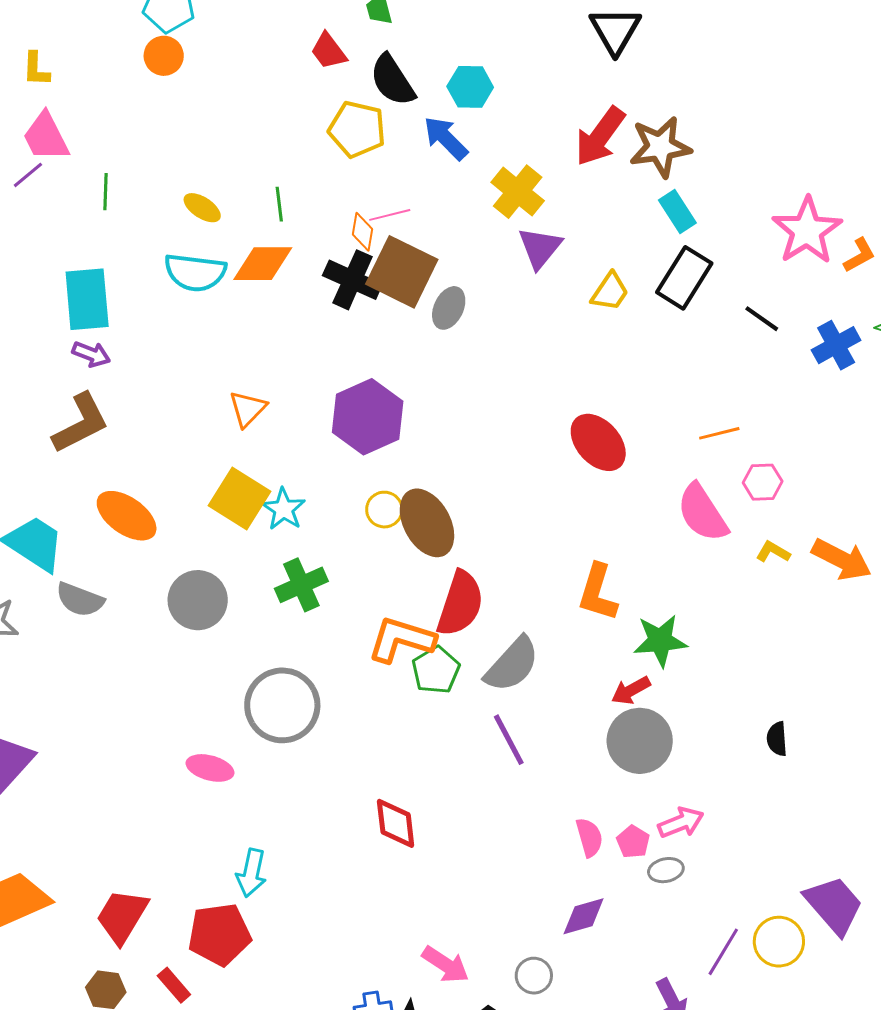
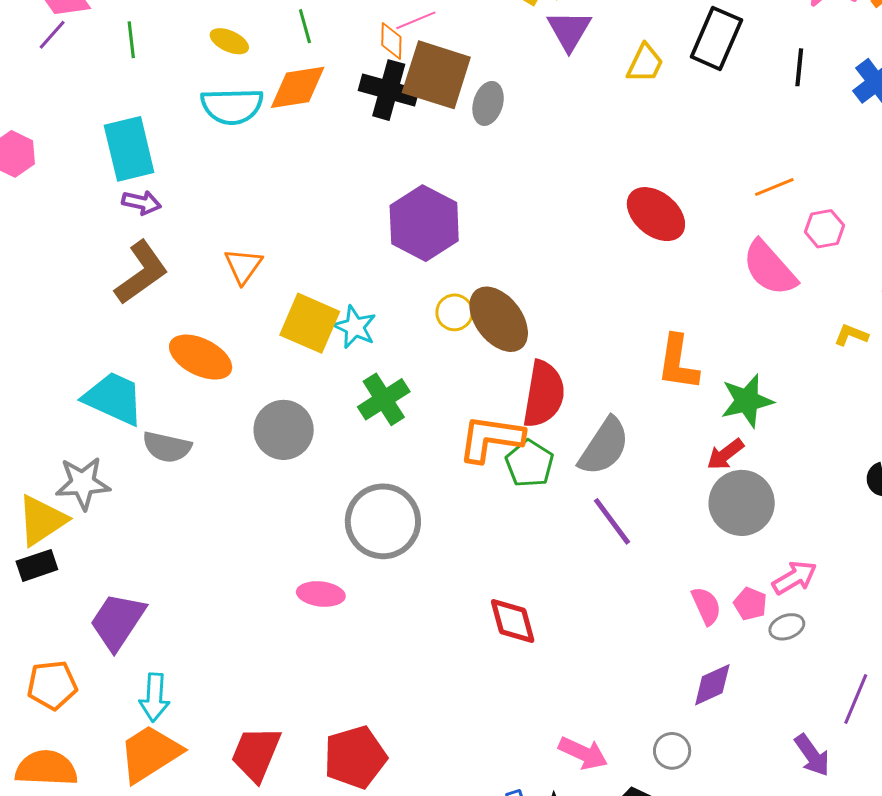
black line: (762, 319) -> (799, 67), turned 69
orange triangle: (248, 409) -> (243, 266), moved
yellow L-shape: (773, 552) -> (851, 335), moved
cyan arrow: (251, 873) -> (154, 697), moved

